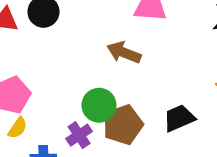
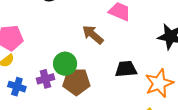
black trapezoid: (179, 118) -> (126, 69), moved

